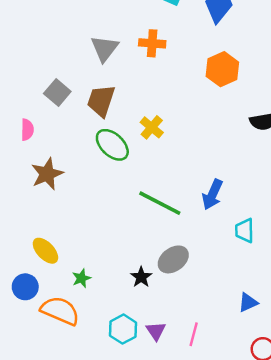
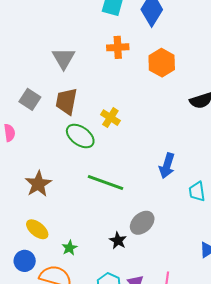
orange cross: (152, 43) -> (118, 47), moved
brown star: (47, 174) -> (38, 184), moved
green line: (160, 203) -> (105, 183), moved

